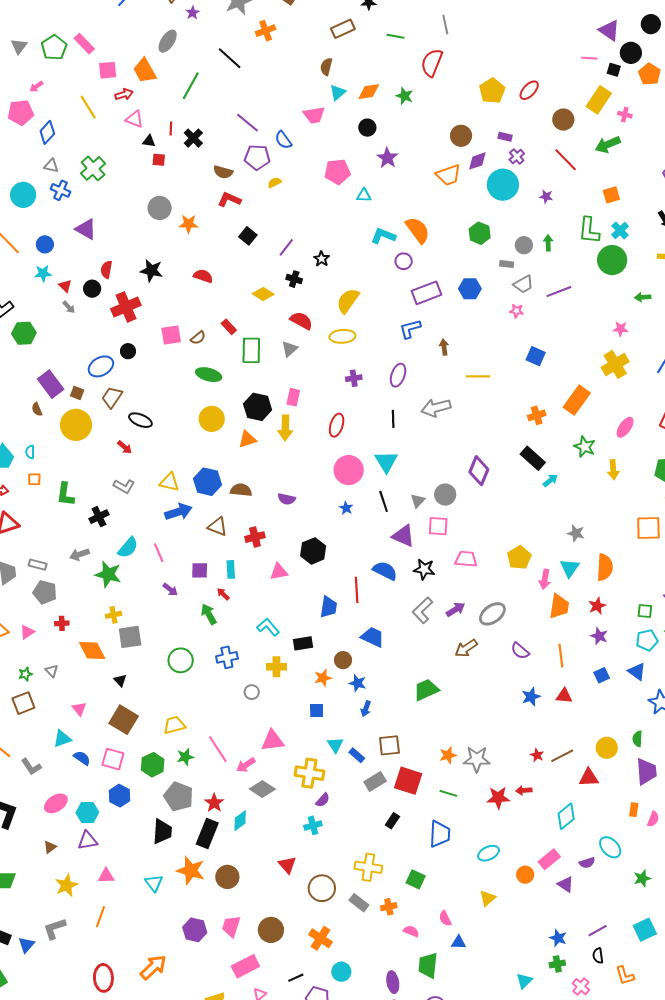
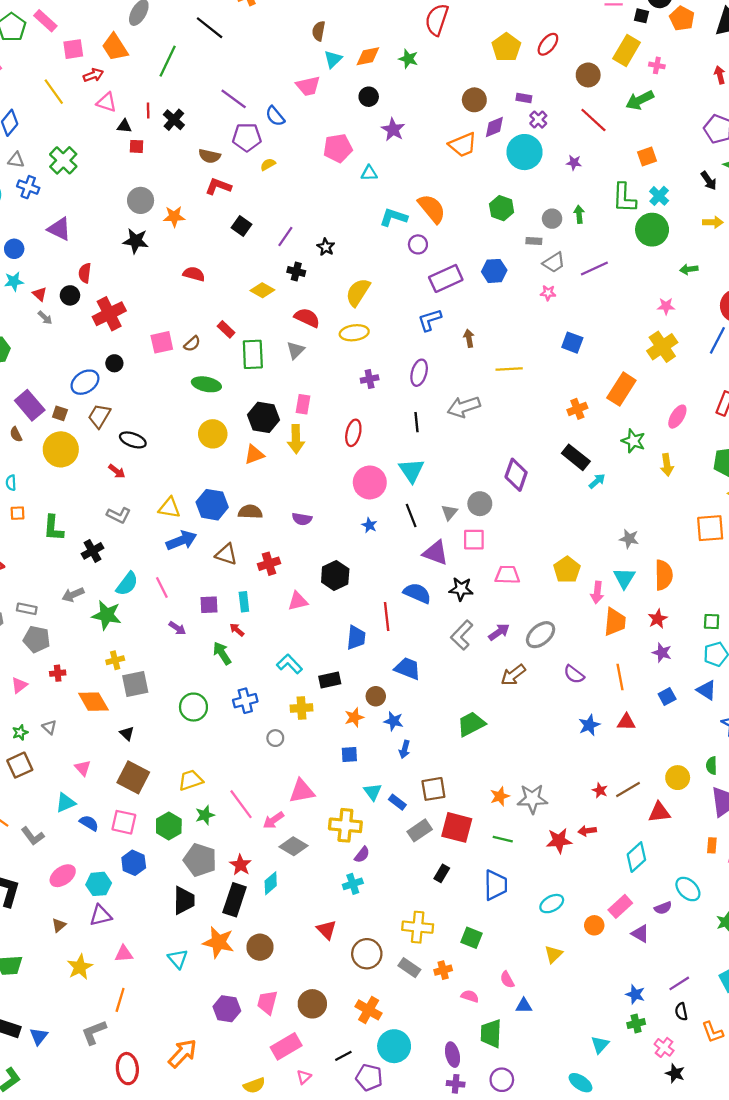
black star: (151, 271) -> (136, 241), moved
gray L-shape: (55, 929) -> (94, 1032), moved
cyan circle: (341, 972) -> (394, 1046), size x1.5

